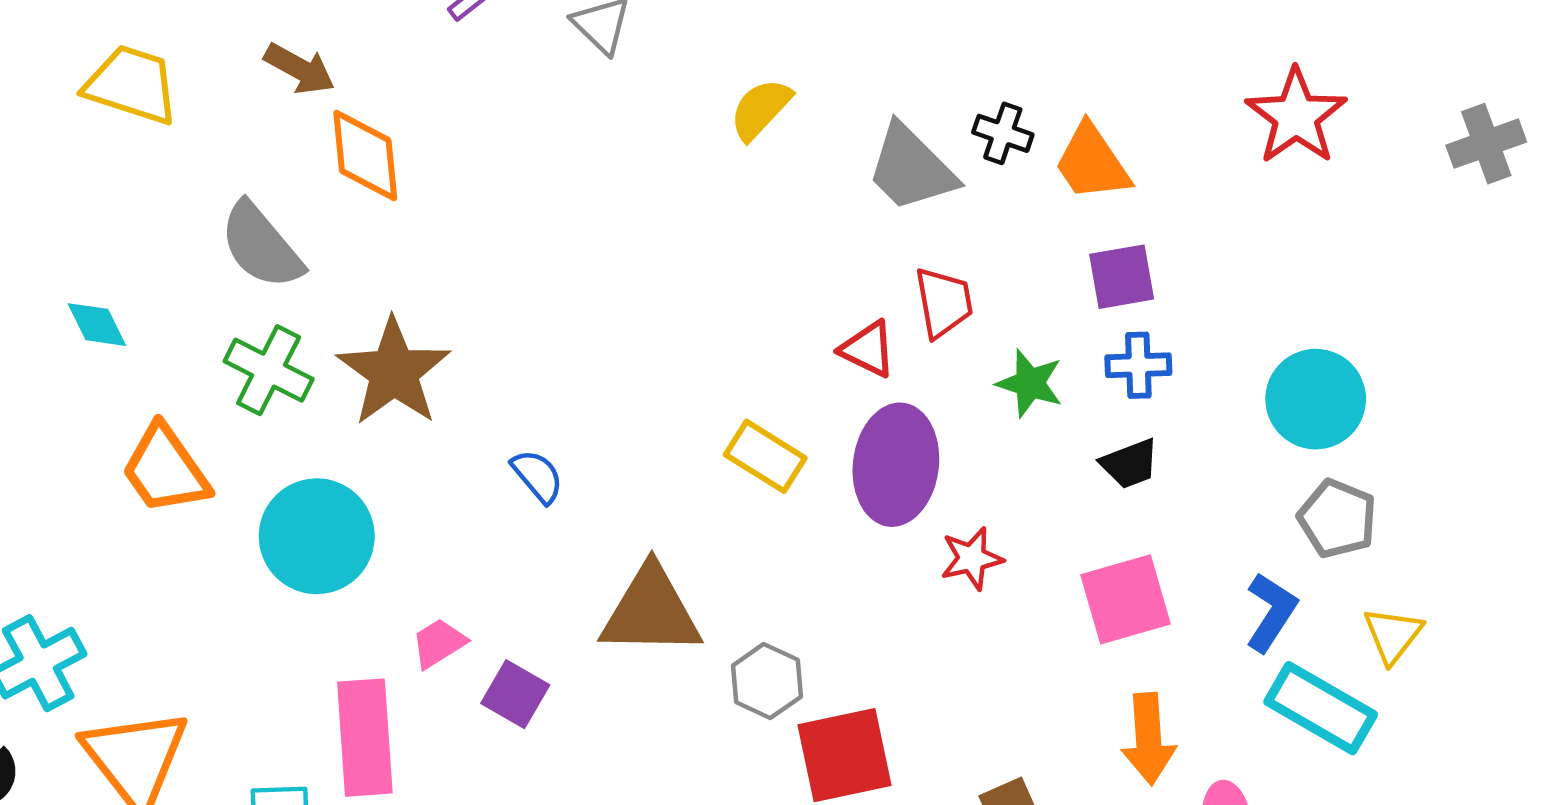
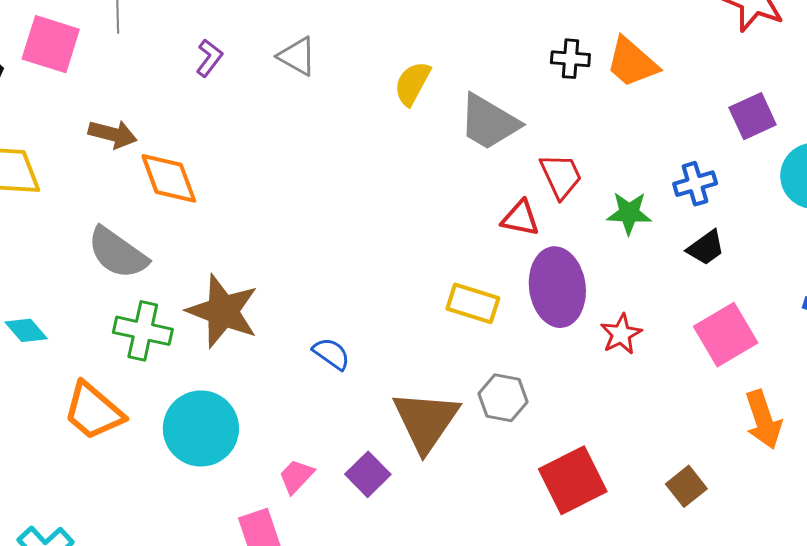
gray trapezoid: (911, 168) -> (489, 122), moved
purple square: (1122, 277) -> (753, 116), moved
brown triangle: (651, 611) -> (426, 421), turned -42
gray hexagon: (767, 681) -> (503, 398), moved
purple square: (515, 694) -> (368, 474), moved, turned 30

